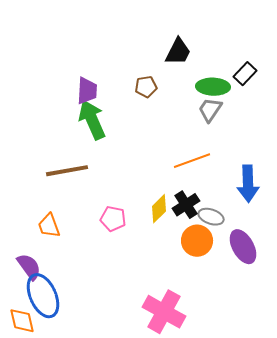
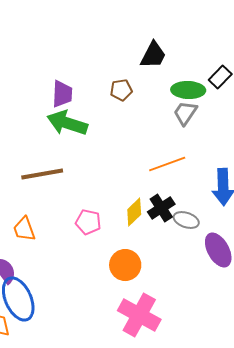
green arrow: (92, 120) -> (67, 123), turned -48
orange circle: (197, 241) -> (125, 265), moved

